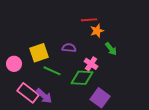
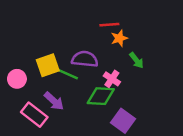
purple semicircle: (69, 48) -> (85, 59), size x1.5
green line: (52, 71) -> (67, 74), moved
purple arrow: (44, 96) -> (54, 101), moved

